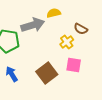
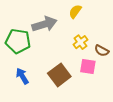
yellow semicircle: (54, 13) -> (75, 11), moved, turned -40
brown semicircle: (81, 29) -> (102, 51), moved

